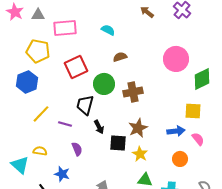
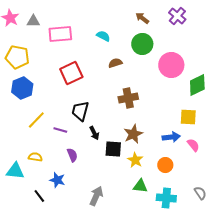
yellow pentagon: (38, 51) -> (17, 57), moved
green circle: (104, 84) -> (142, 44), moved
orange circle: (180, 159) -> (165, 165), moved
cyan triangle: (20, 165) -> (15, 171), turned -36

